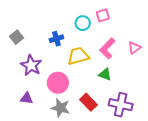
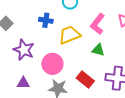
blue cross: (56, 39) -> (46, 20), turned 32

